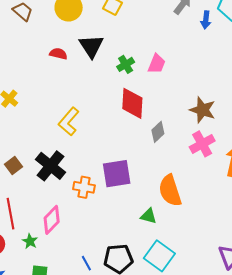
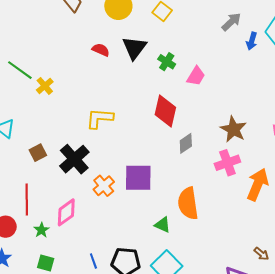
green cross: (126, 64) -> (167, 62), moved, turned -36
yellow L-shape: (69, 122) -> (100, 118), turned 44
orange cross: (84, 187) -> (104, 186), turned 30

